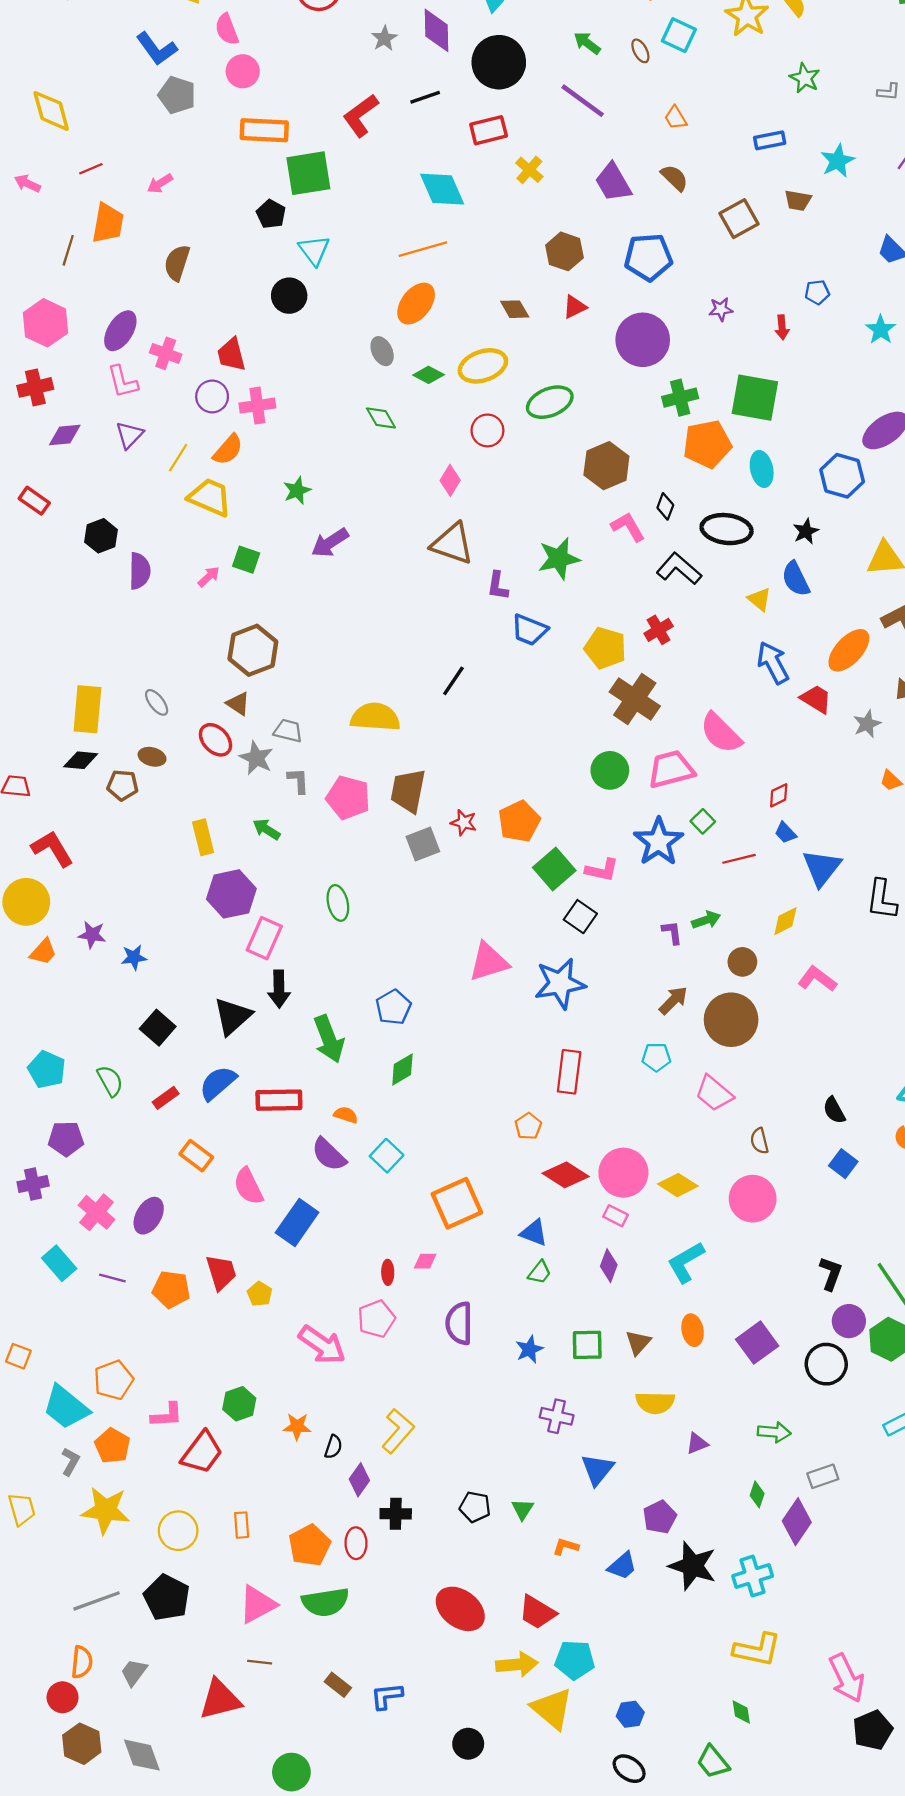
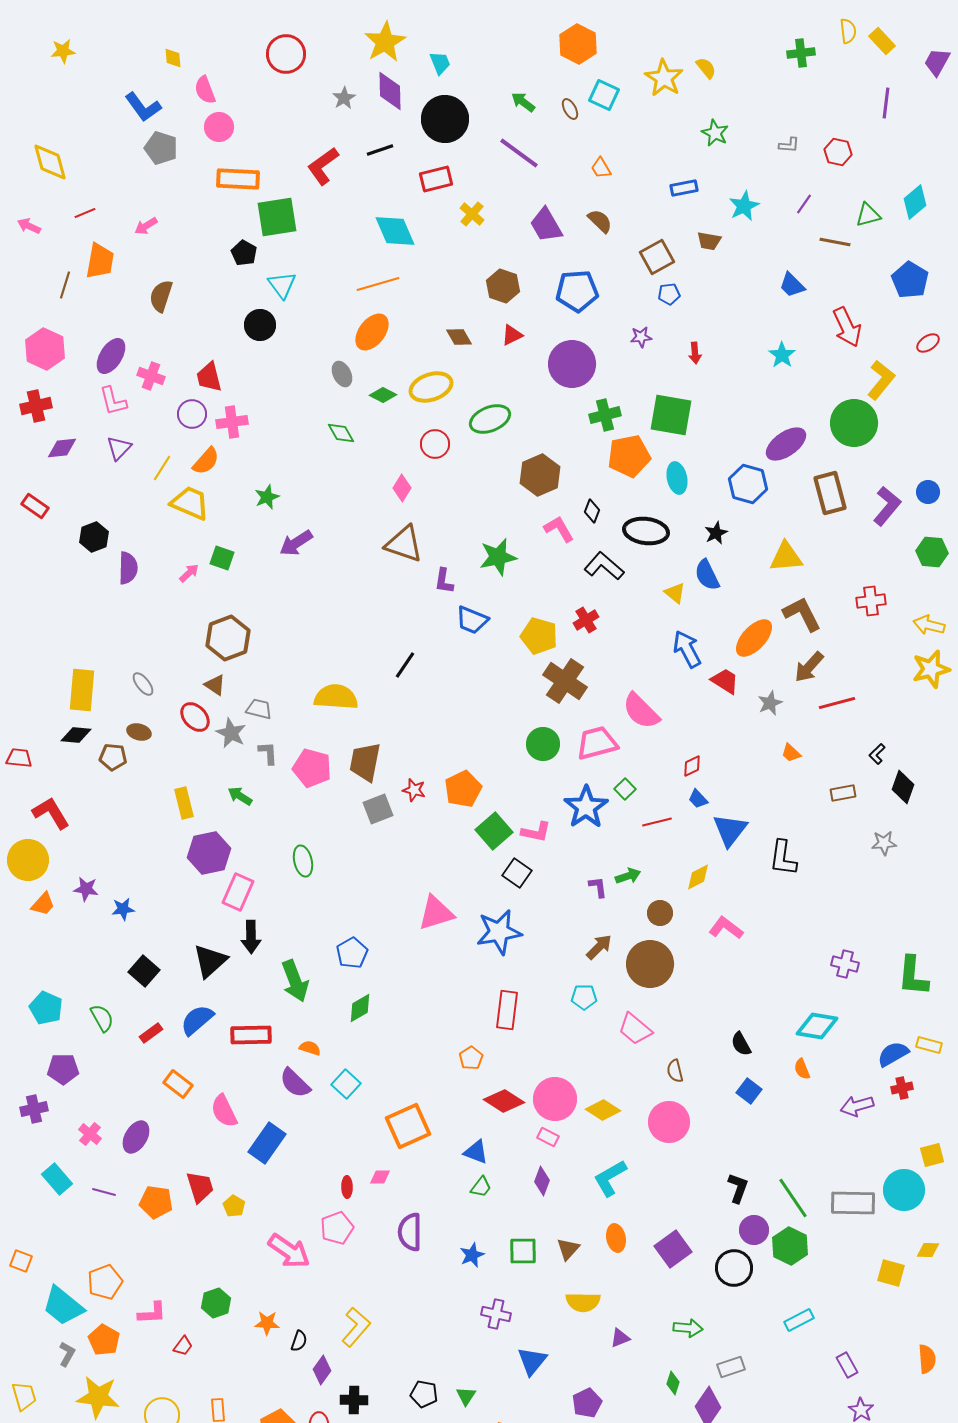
blue pentagon: (817, 292) -> (669, 294), moved
pink cross: (97, 1212) -> (90, 1134), size x0.7
red trapezoid: (202, 1453) -> (183, 1346), size x0.5

